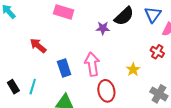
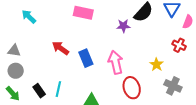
blue rectangle: (64, 68) -> (86, 58), moved
gray cross: (159, 94) -> (173, 86), moved

